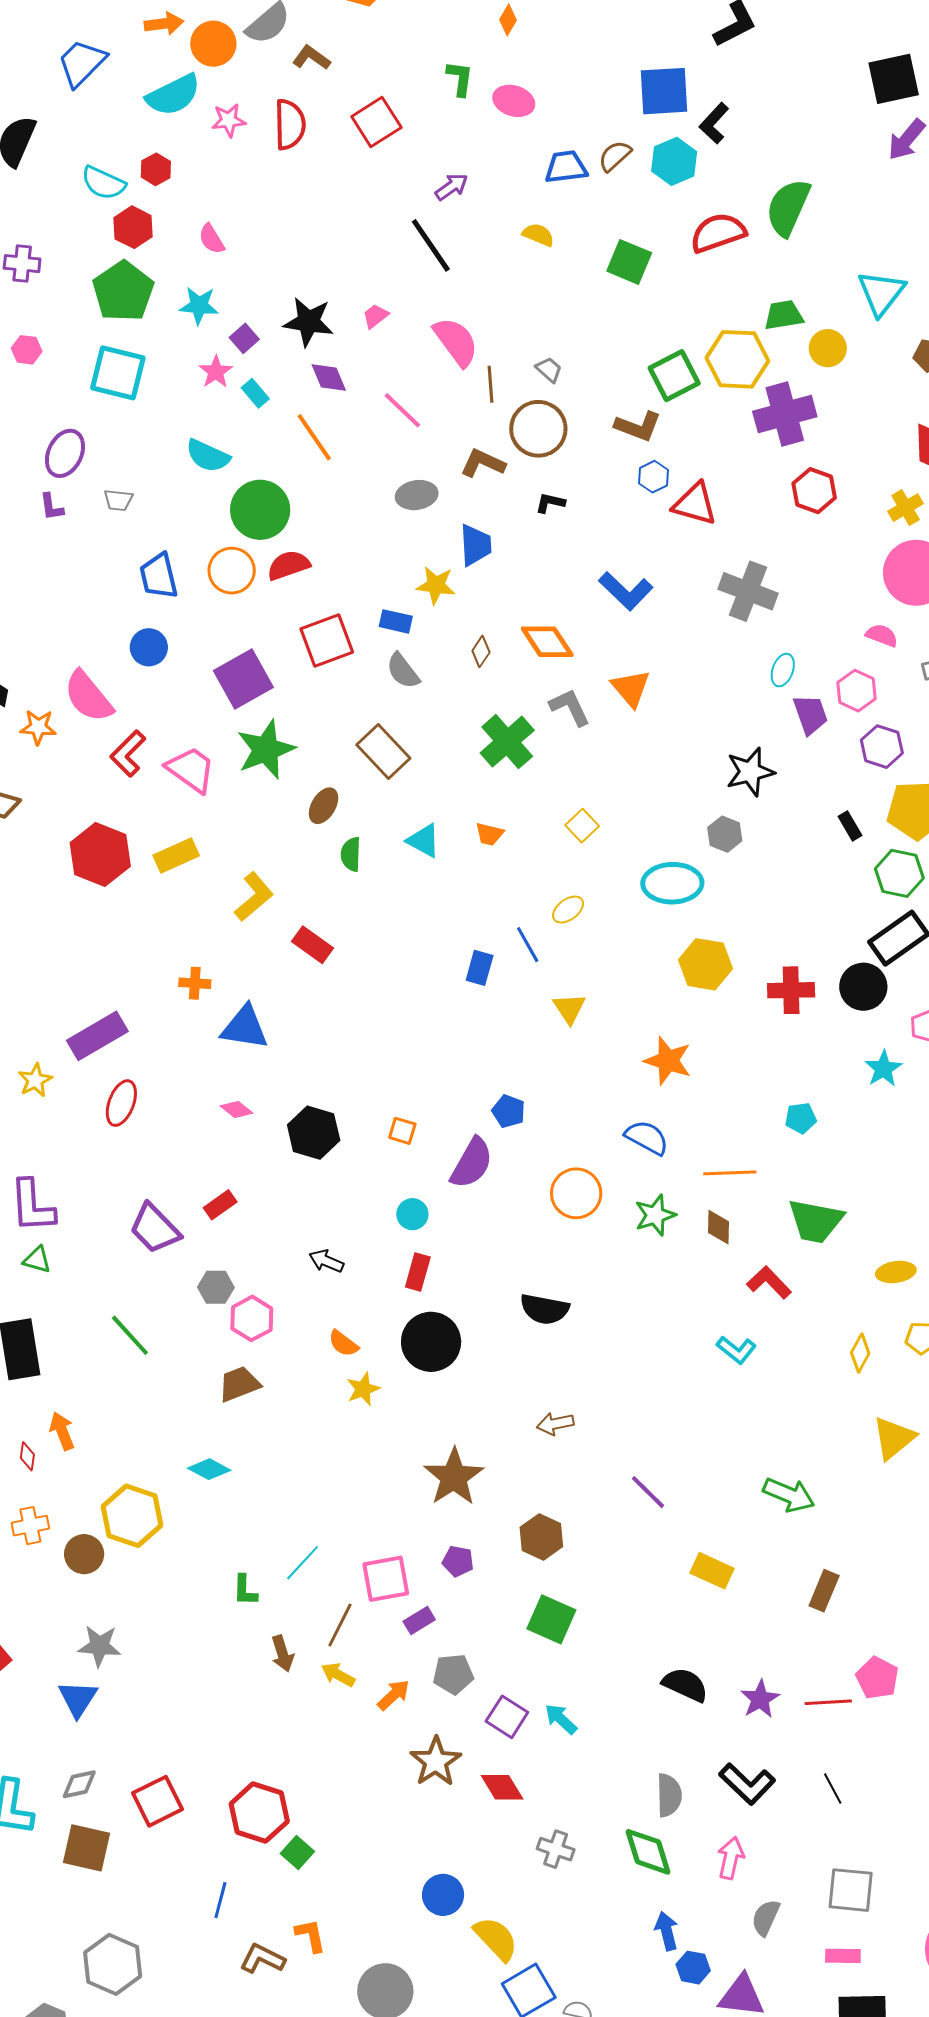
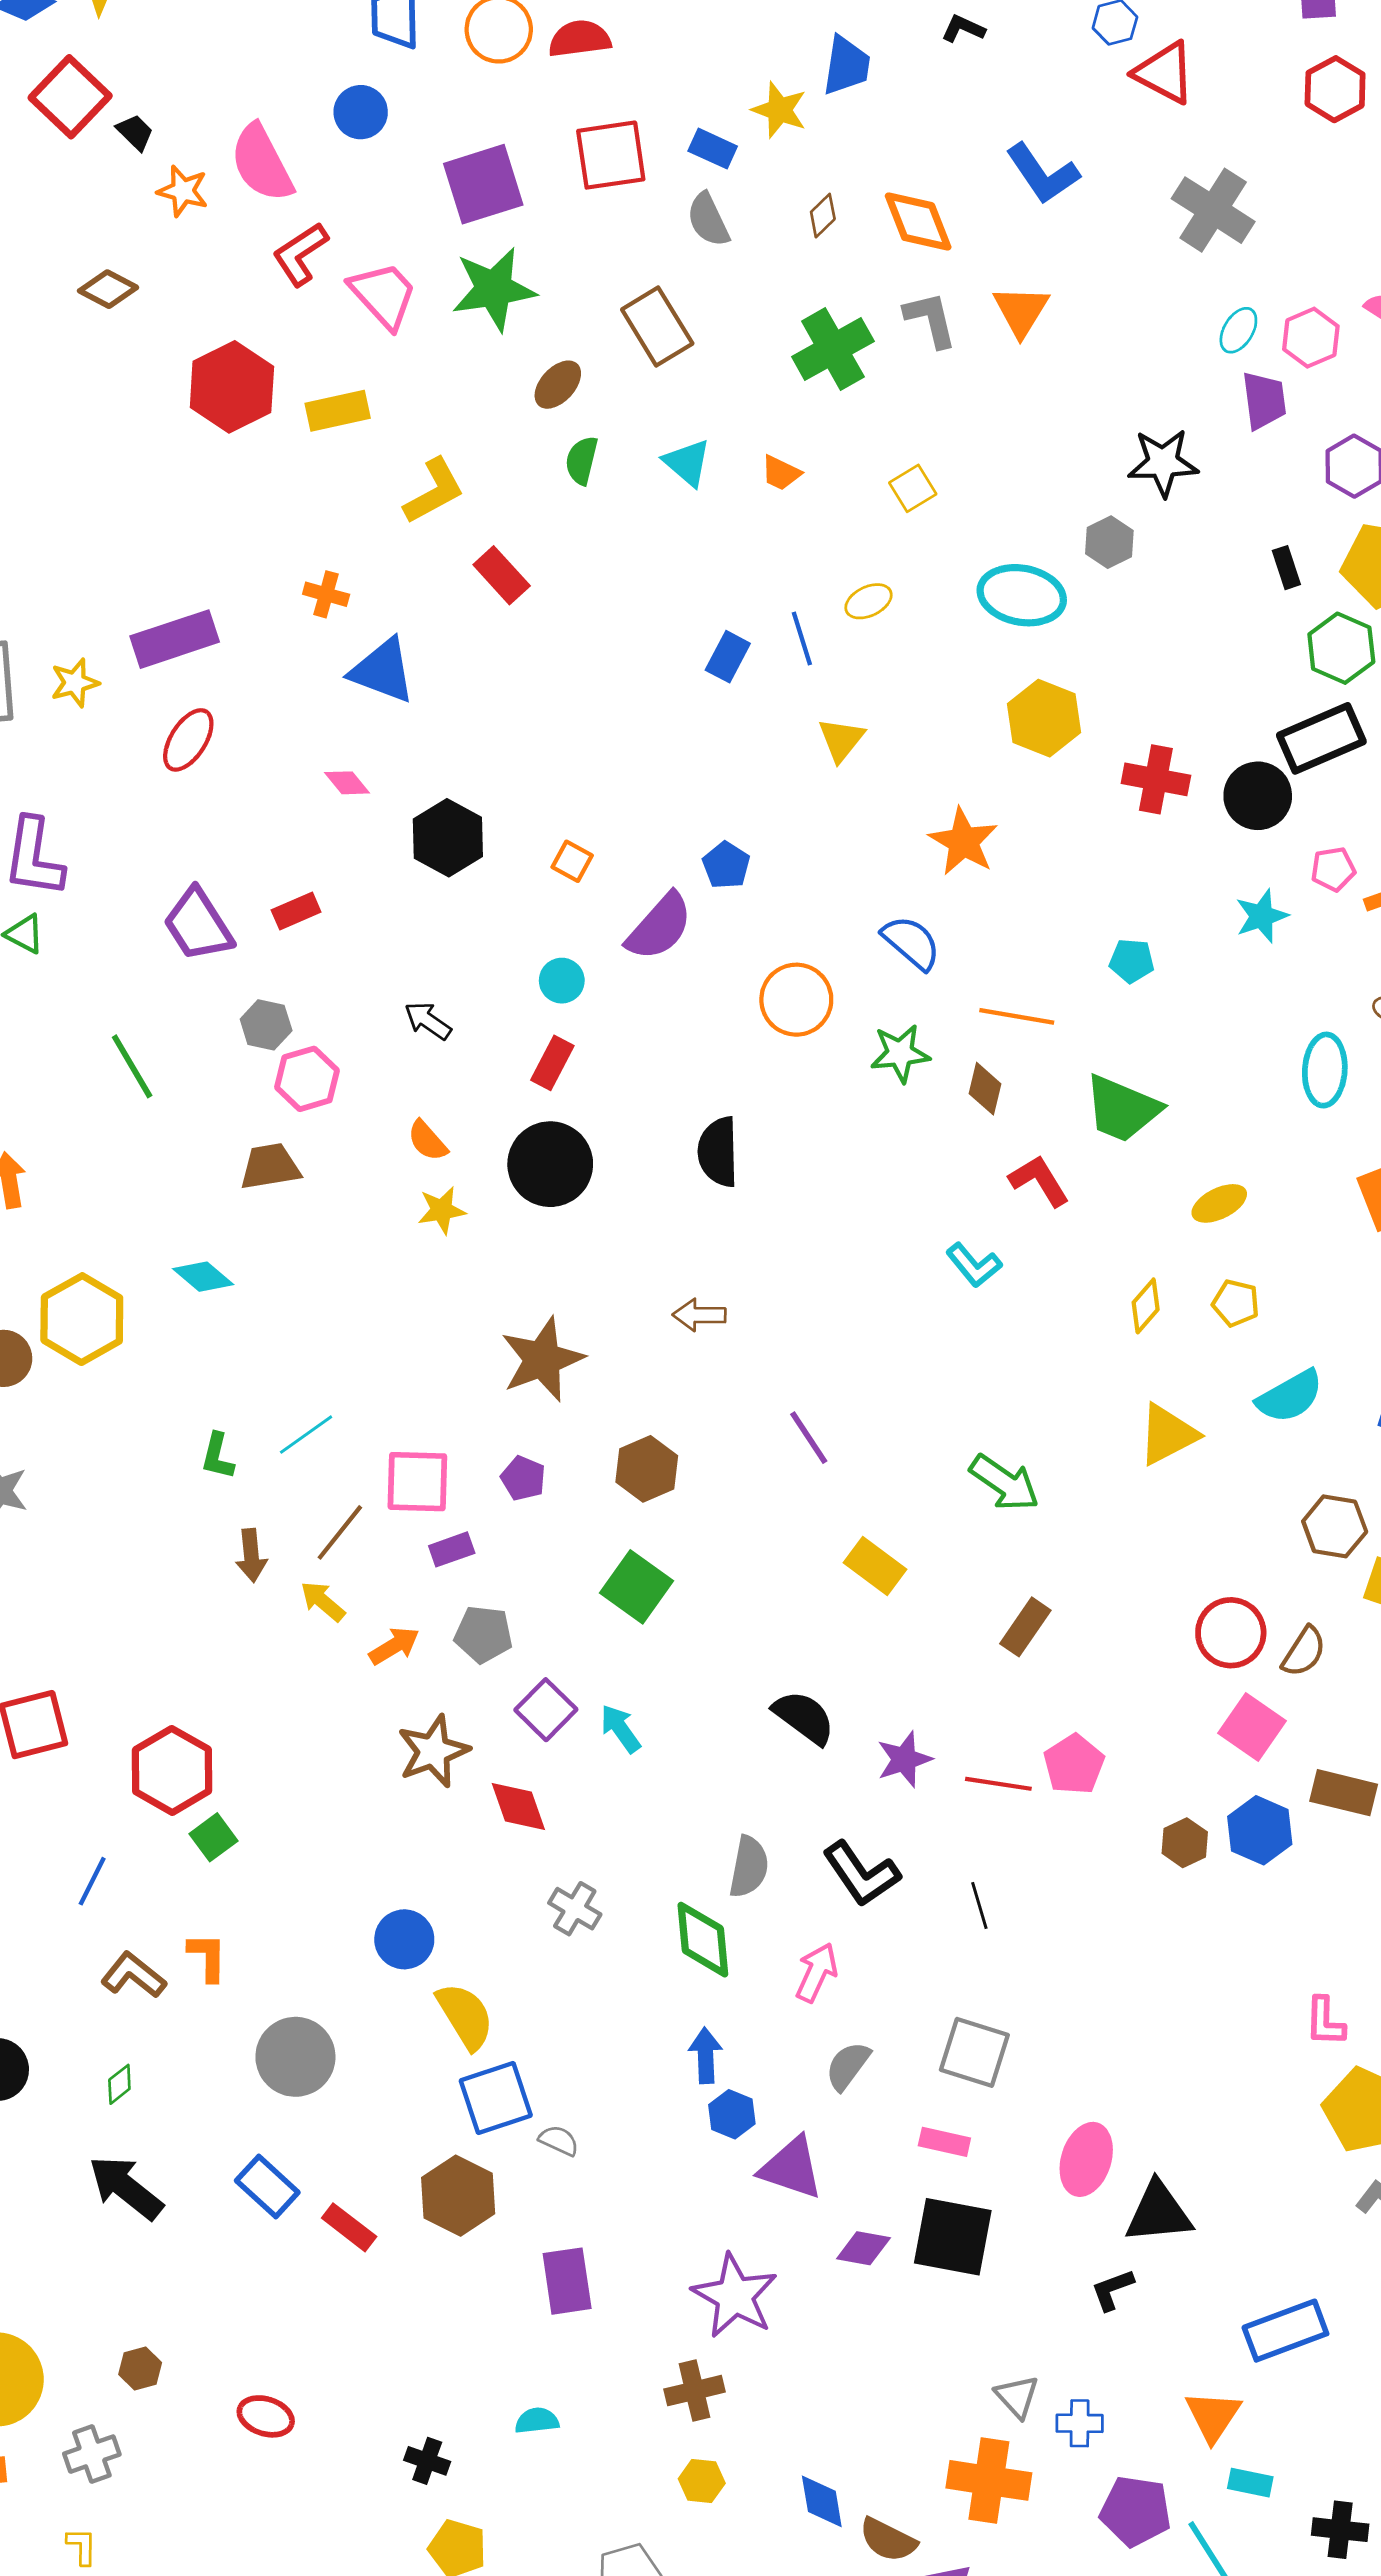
pink hexagon: (856, 691) -> (1311, 338), moved
yellow ellipse: (896, 1272) -> (1219, 1203), turned -30
black semicircle: (545, 1309) -> (718, 1152), turned 66

